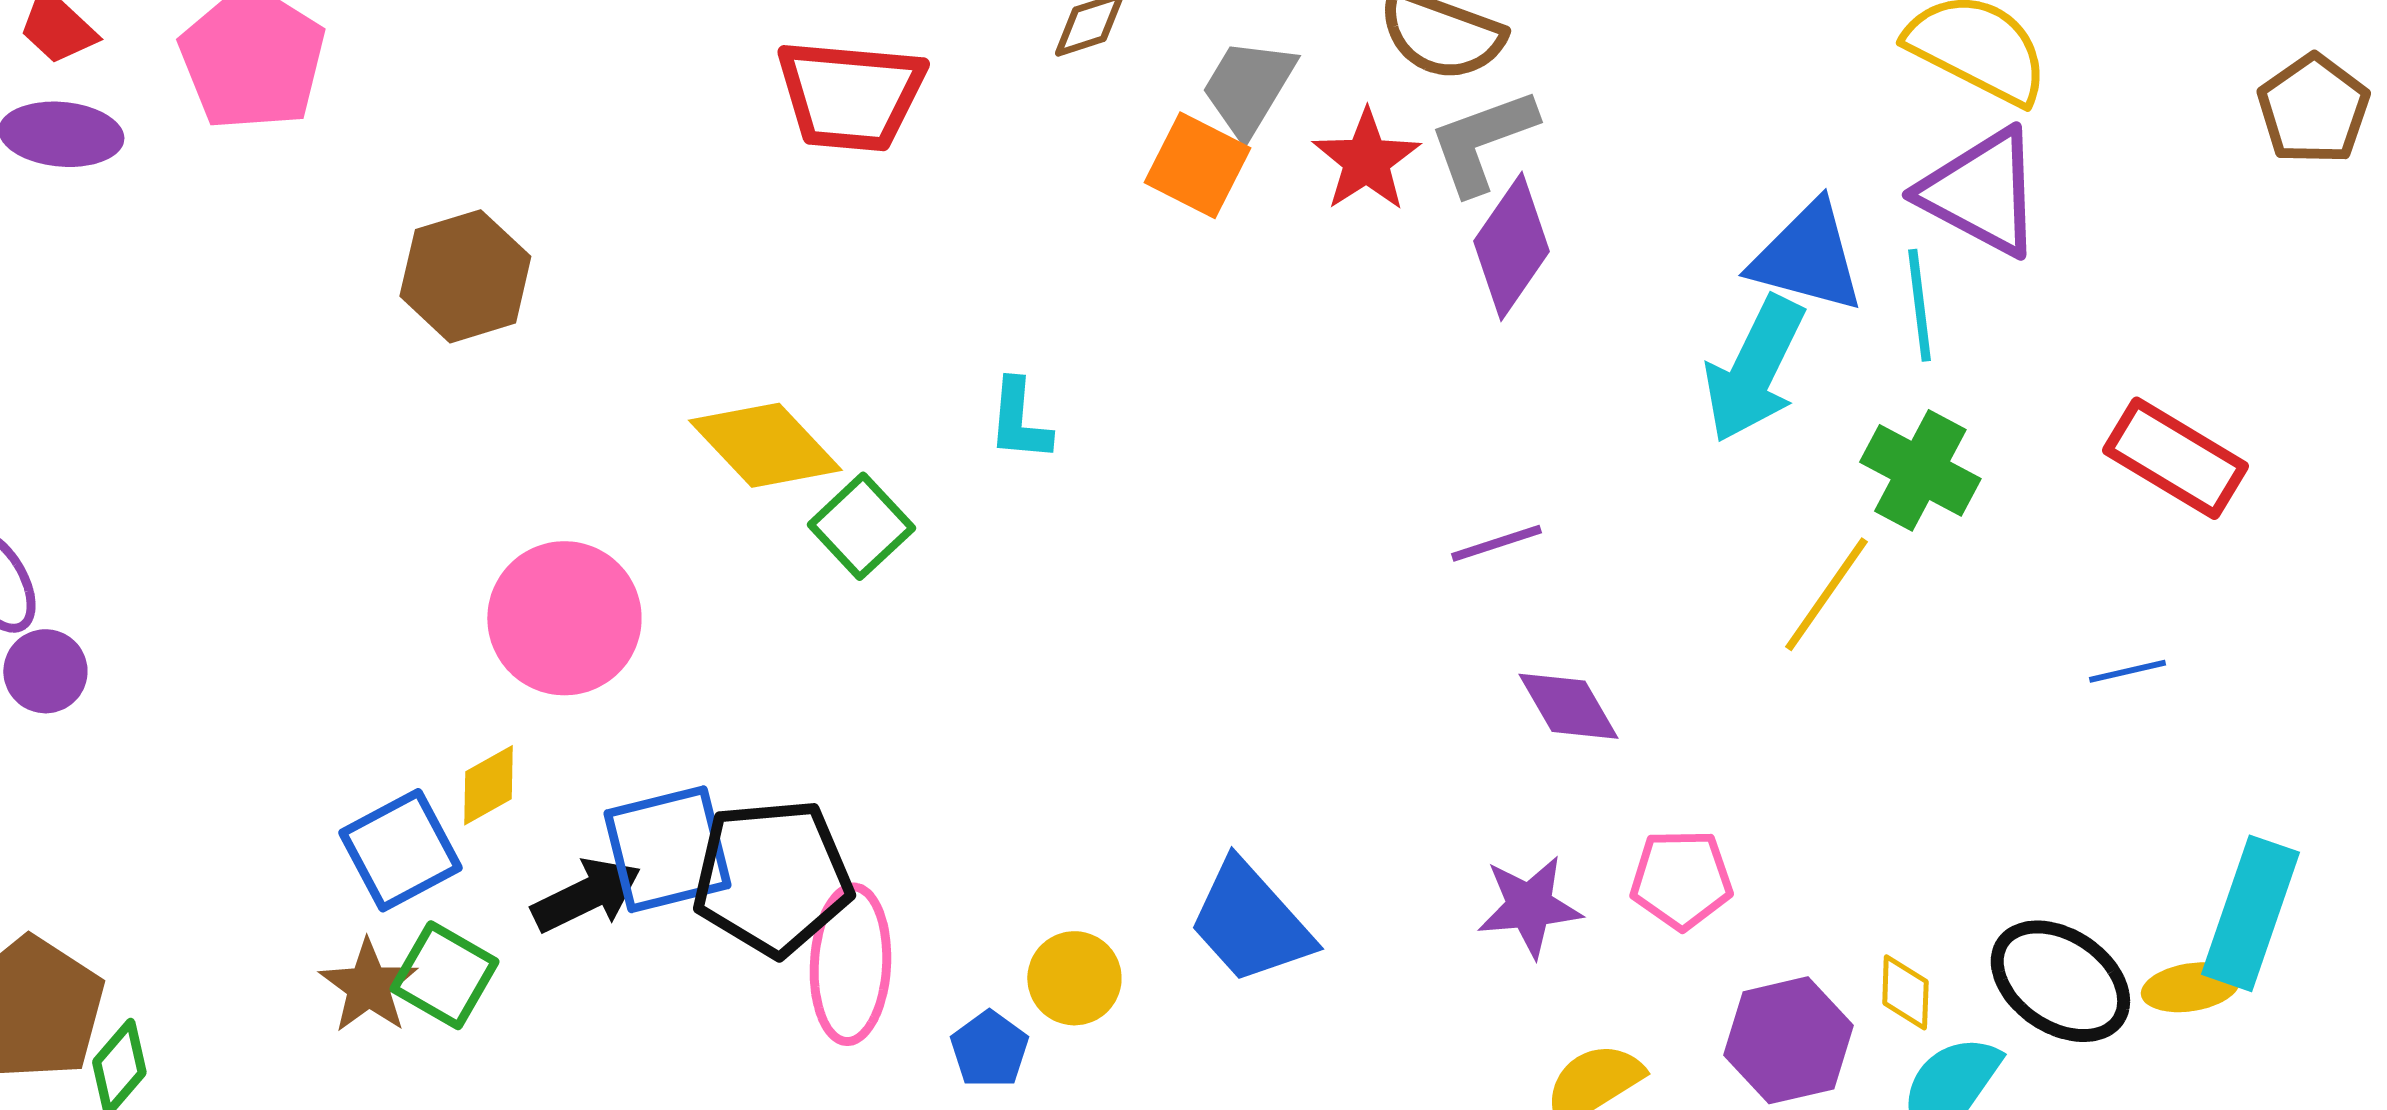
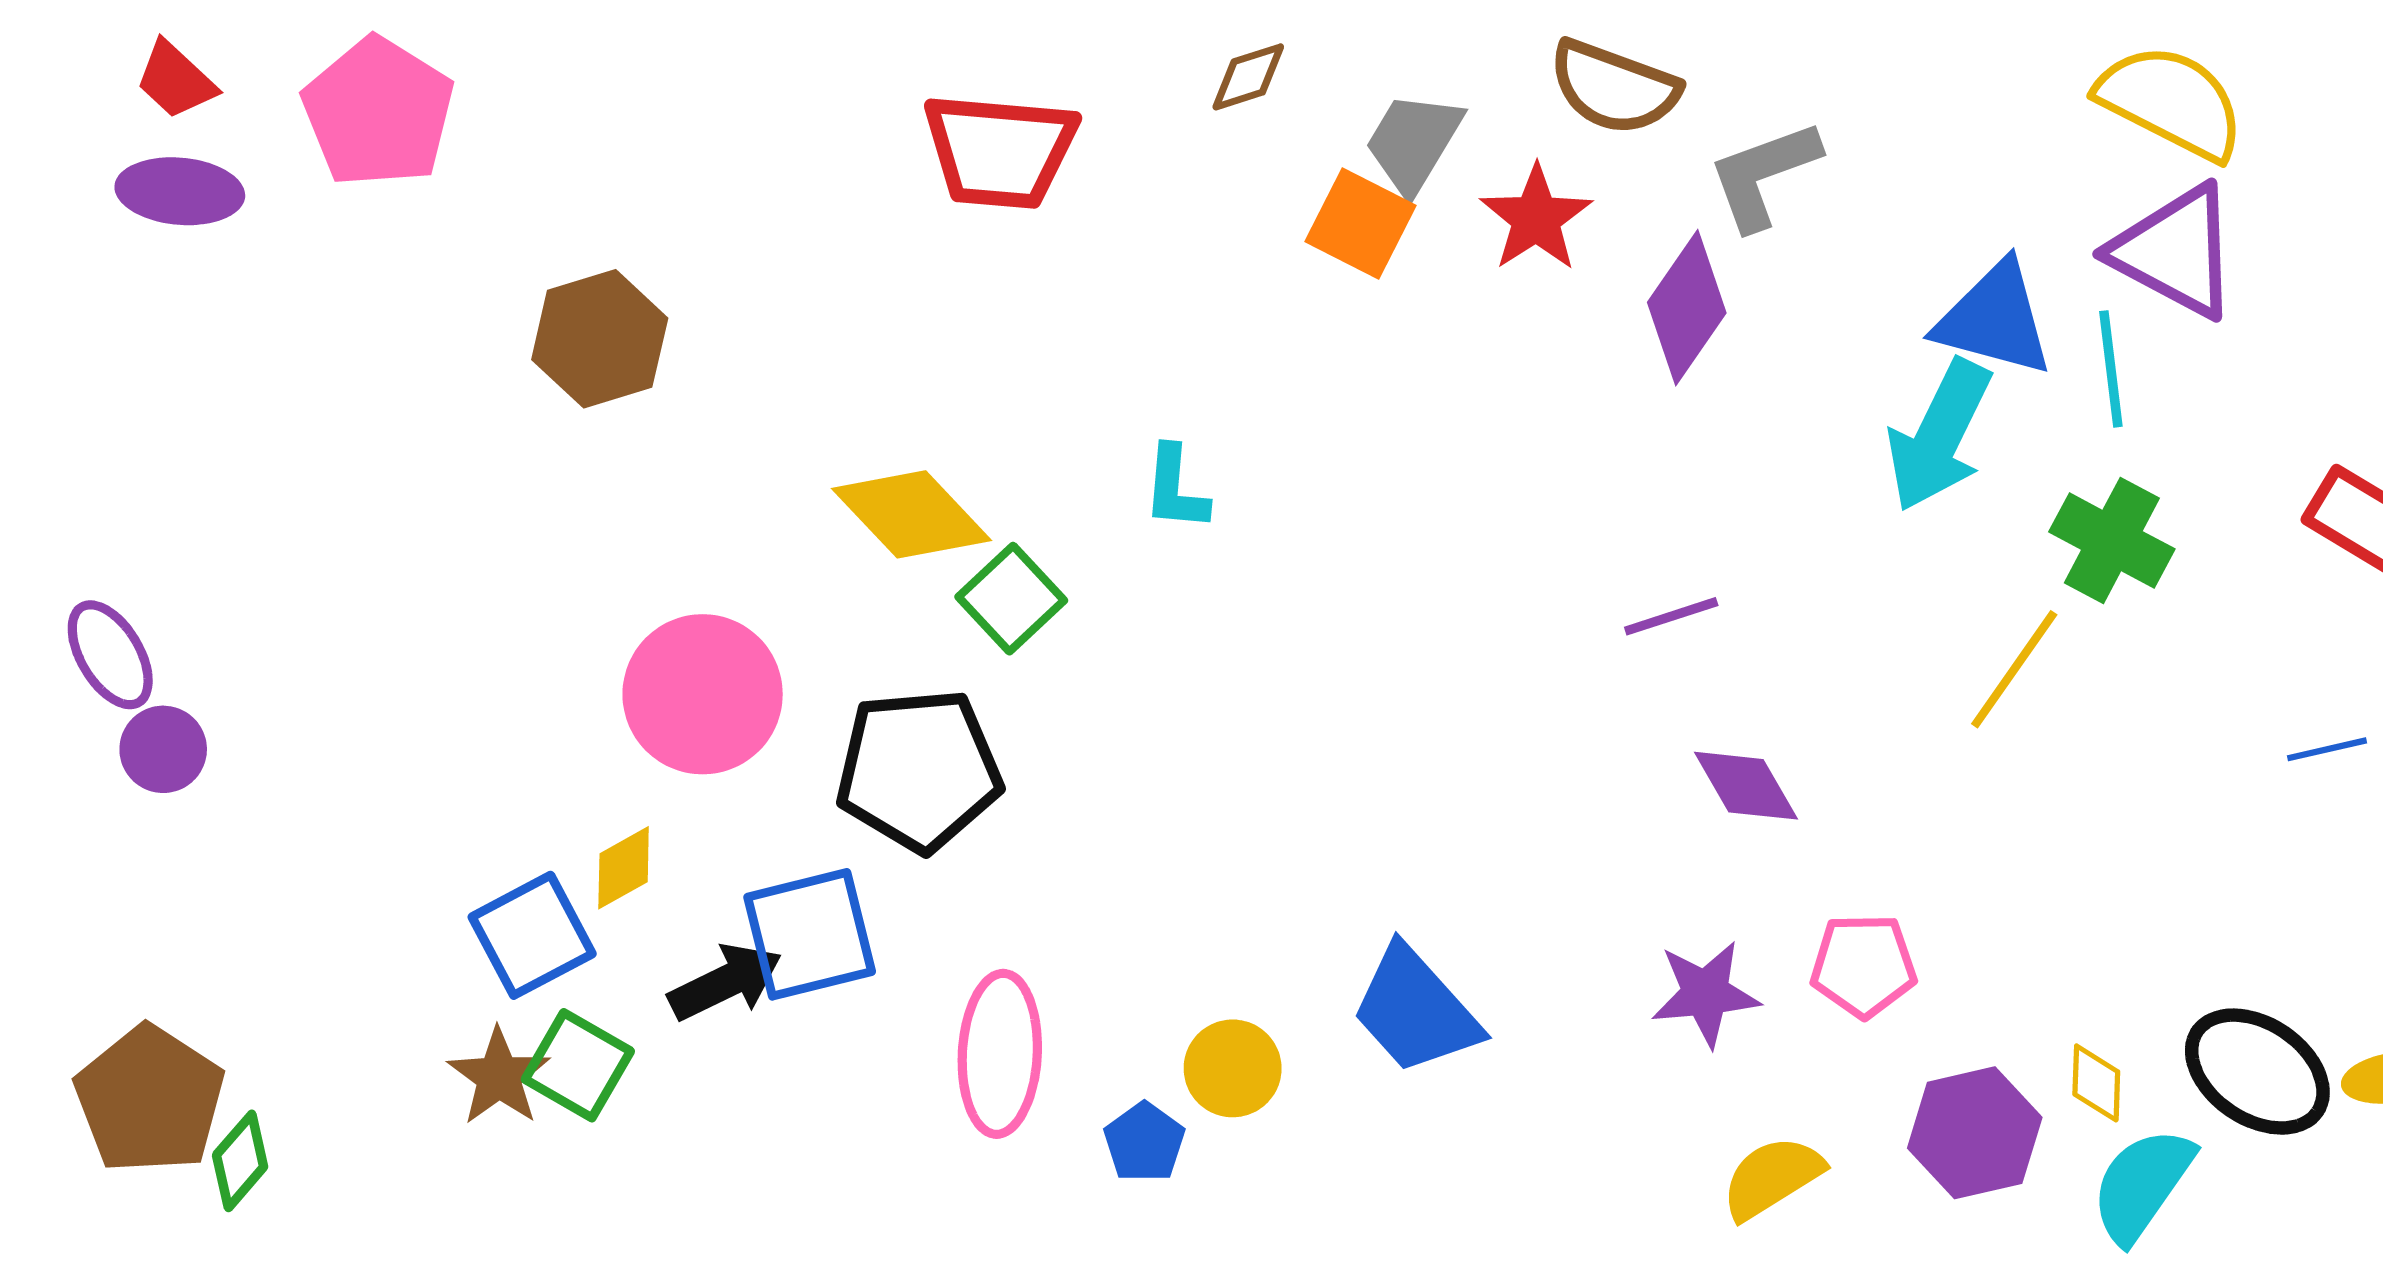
gray L-shape: (1482, 141) -> (1764, 175), moved
black pentagon: (772, 877) -> (919, 770), moved

